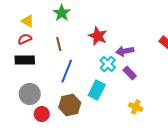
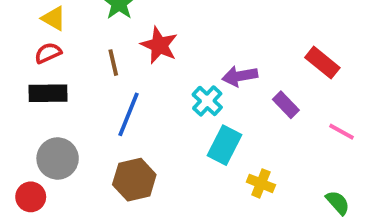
red star: (98, 36) -> (159, 45), moved
purple rectangle: (130, 73) -> (286, 105), moved
cyan rectangle: (97, 90) -> (224, 145), moved
red circle: (42, 114) -> (31, 197), moved

